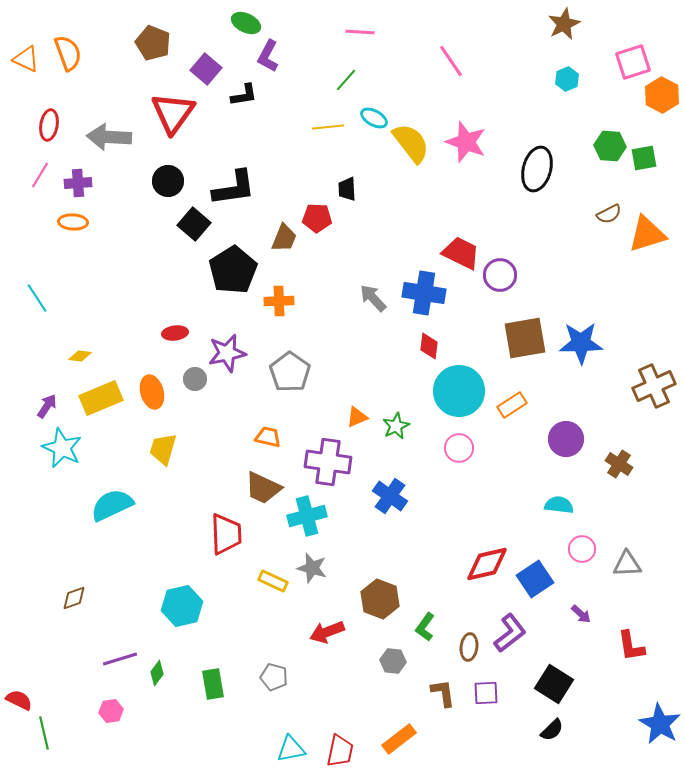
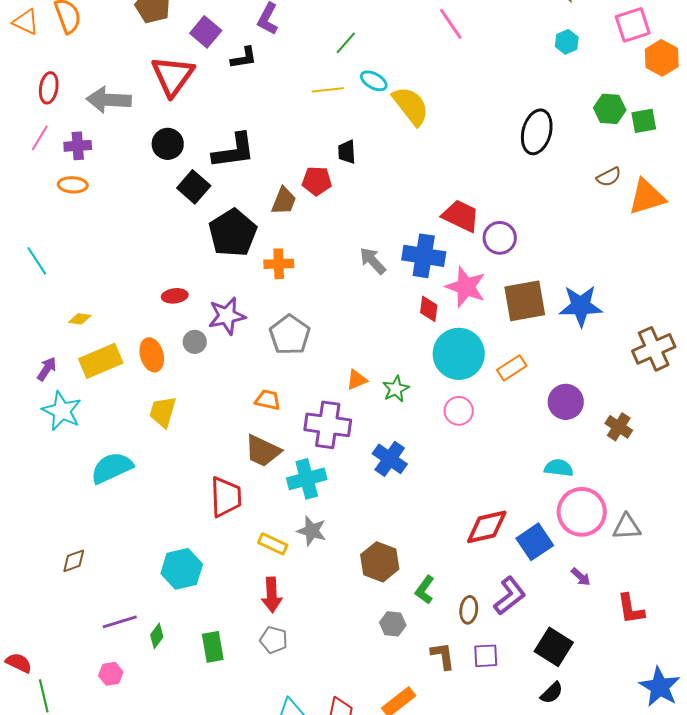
pink star: (466, 142) -> (466, 287), moved
pink circle: (582, 549) -> (582, 512), size x1.8
red arrow: (327, 632) -> (272, 595), moved, turned -72

